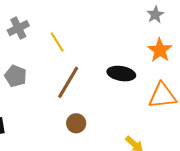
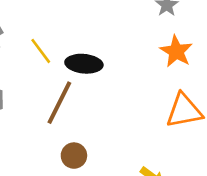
black ellipse: (121, 74) -> (84, 64), moved

